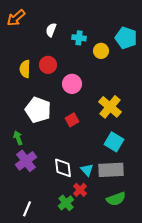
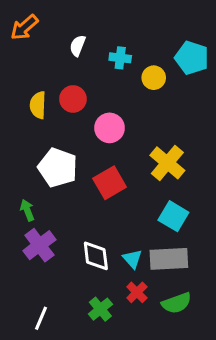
red square: (72, 120) -> (110, 183), size x1.5
red cross: (80, 190) -> (137, 292), moved

